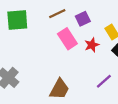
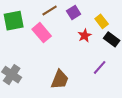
pink rectangle: (67, 39) -> (42, 33), moved

